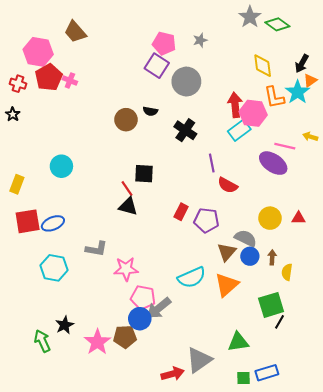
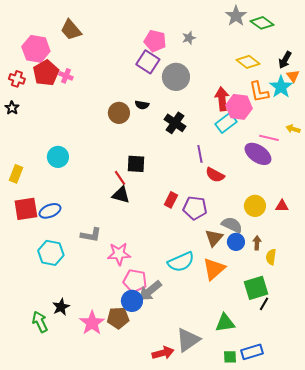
yellow diamond: (263, 66) -> (248, 62), turned -45
orange triangle: (310, 80) -> (293, 76), turned -32

